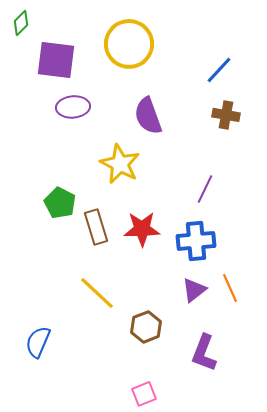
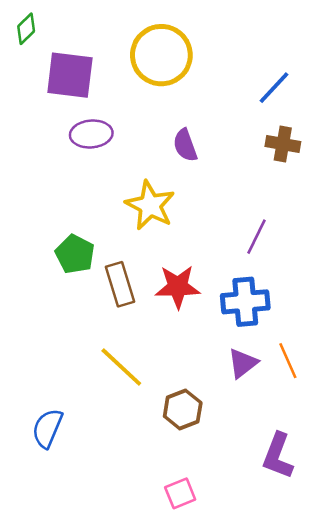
purple semicircle: (148, 116) -> (185, 145), size x0.7
purple L-shape: (204, 353) -> (278, 456), moved

